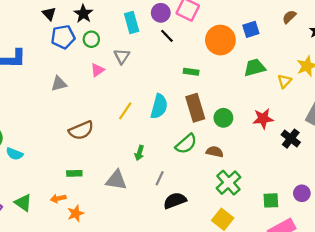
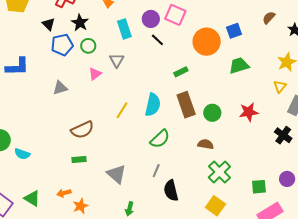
green rectangle: (191, 72) -> (181, 72), turned -32
yellow triangle: (284, 81) -> (280, 86), moved
black cross: (291, 139) -> (283, 135), moved
green semicircle: (186, 144) -> (160, 139), moved
green arrow: (139, 153) -> (130, 209), moved
green rectangle: (74, 173) -> (79, 160), moved
gray triangle: (116, 180) -> (116, 174), turned 35
black semicircle: (175, 201) -> (171, 190), turned -80

